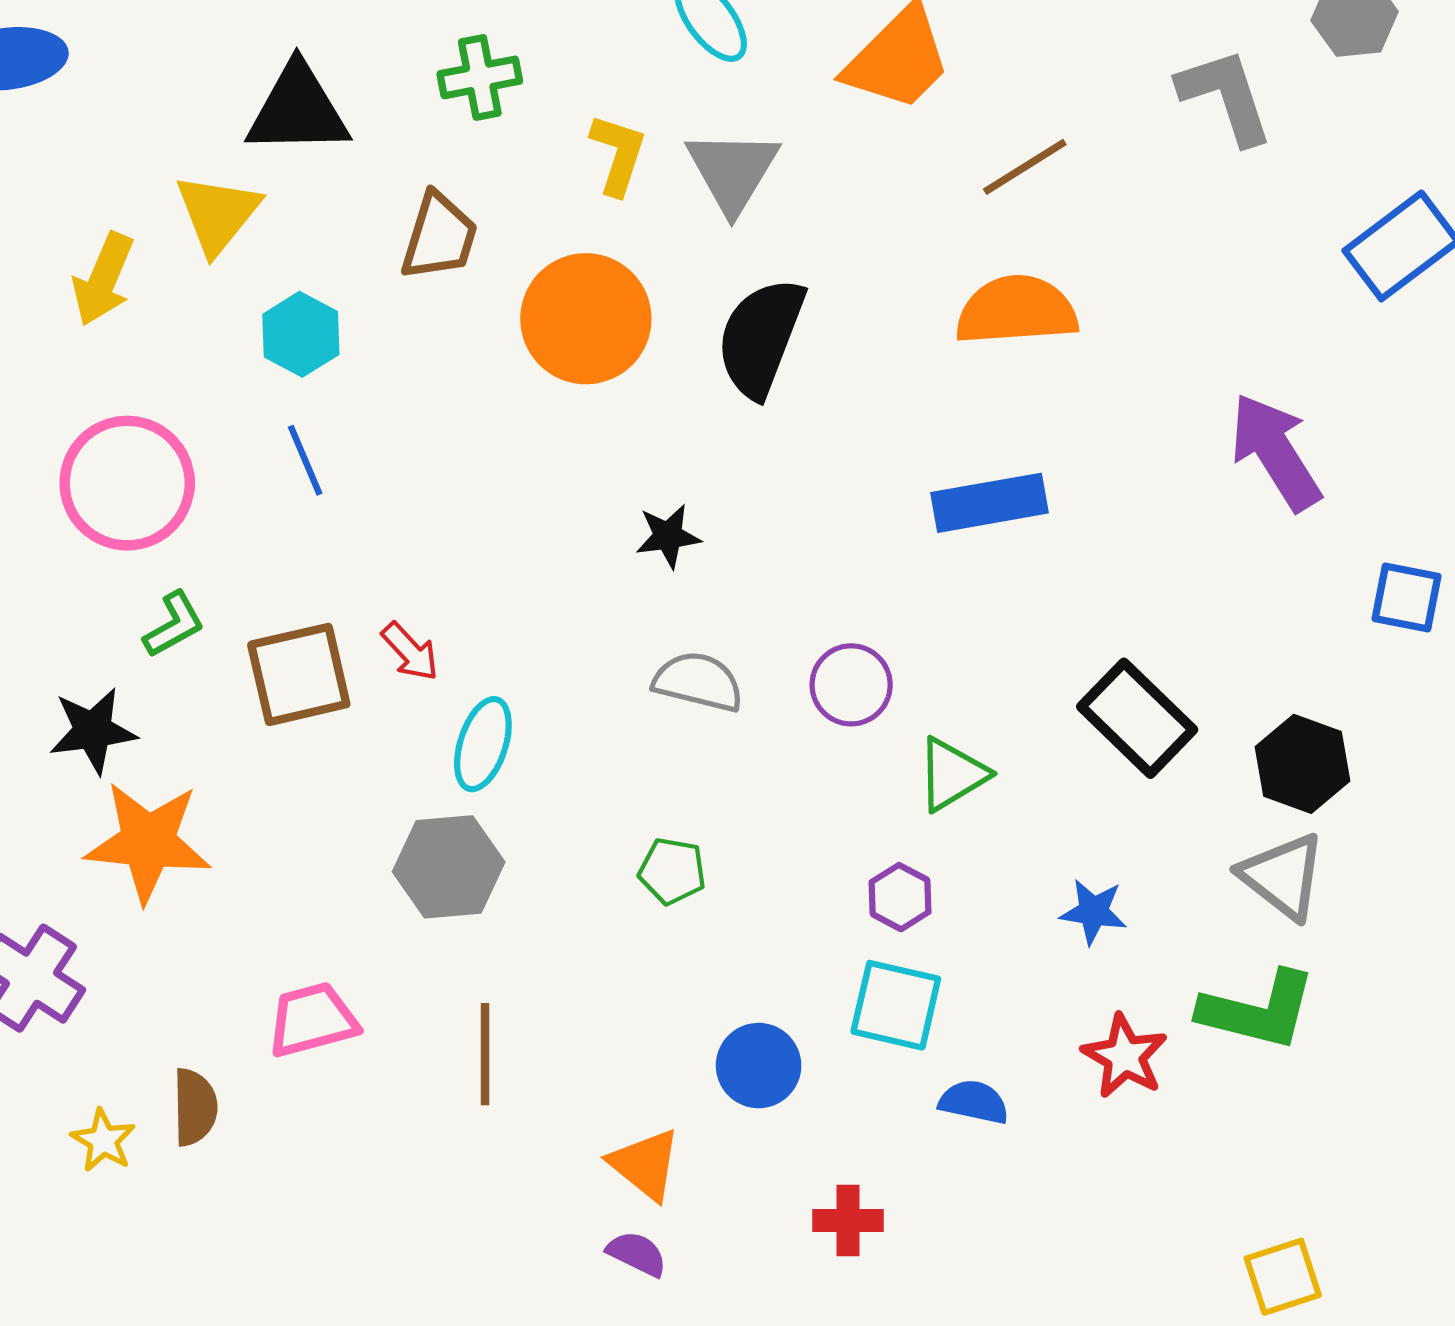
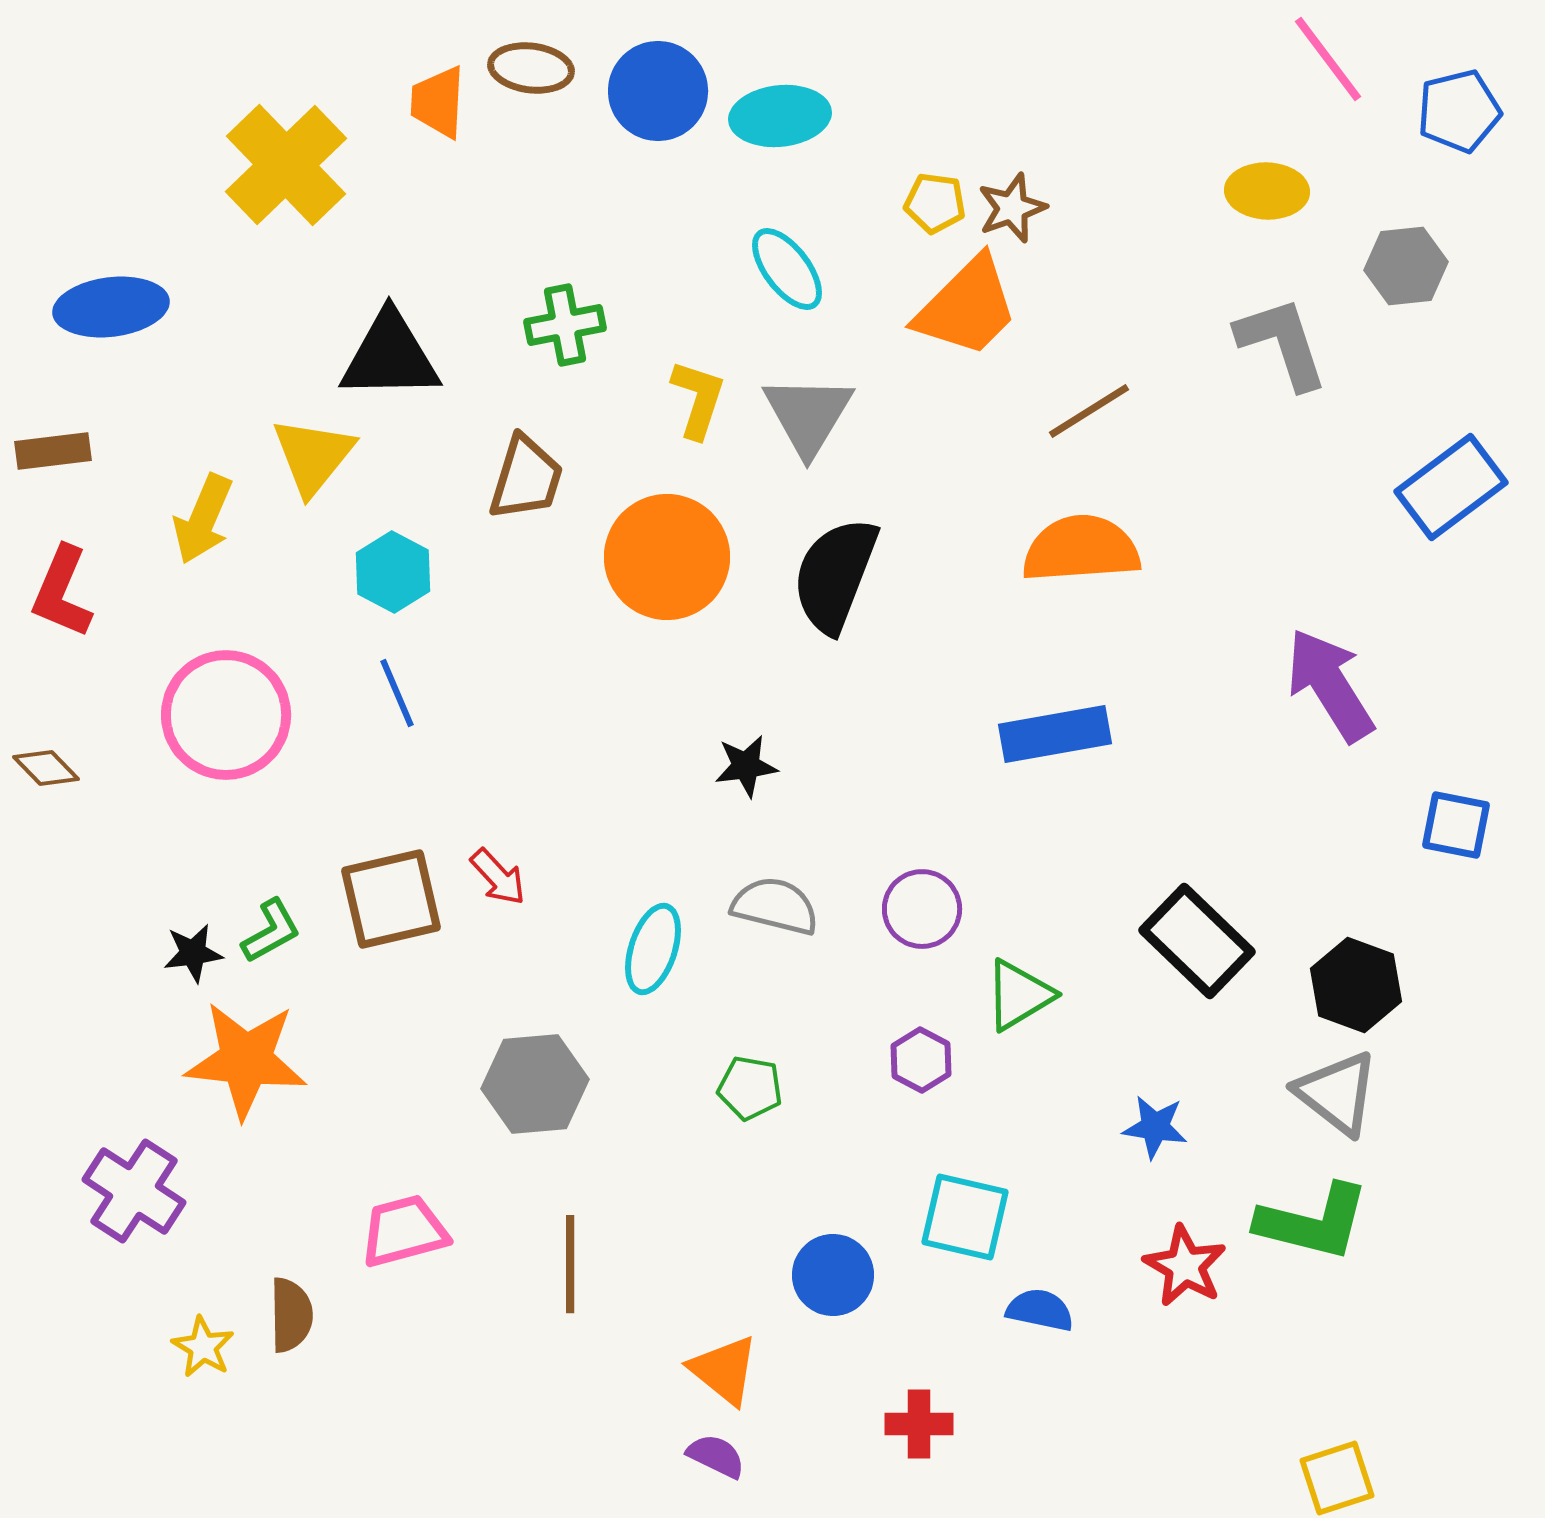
green L-shape: (174, 625) -> (271, 931), moved
black star: (93, 731) -> (193, 953), size x0.7
cyan ellipse: (483, 744) -> (653, 949), moved
purple hexagon: (900, 897) -> (921, 1060), moved

